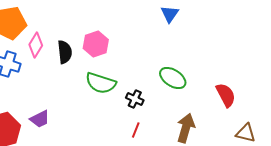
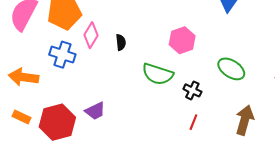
pink hexagon: (96, 44) -> (182, 40), moved
black semicircle: (65, 52) -> (121, 42), size x0.7

